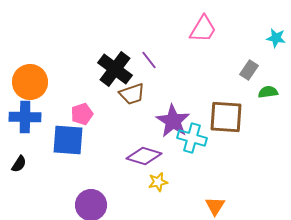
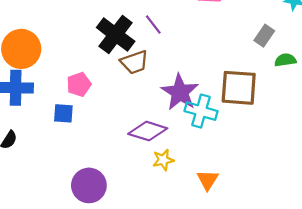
blue square: (68, 140) -> (63, 113), size x0.6
orange triangle: (215, 206) -> (208, 180), moved

